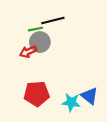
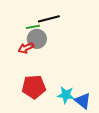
blue triangle: (89, 96) -> (83, 101), moved

